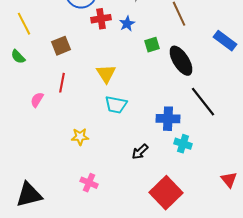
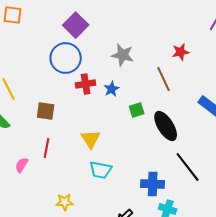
brown square: (61, 46) -> (46, 111), turned 30

